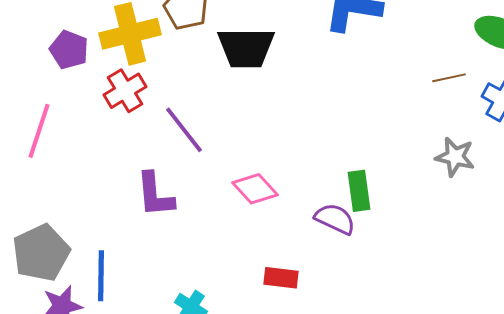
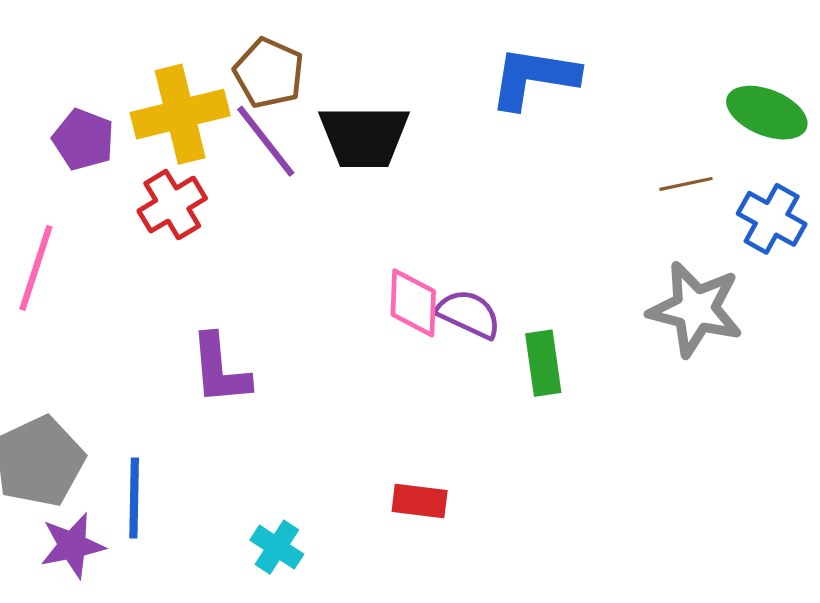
purple line: (184, 130) -> (266, 141), moved
gray star: (455, 157) -> (696, 309), size x1.5
pink diamond: (255, 189) -> (413, 303), moved, turned 45
purple semicircle: (335, 219) -> (469, 314), moved

